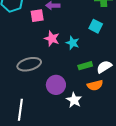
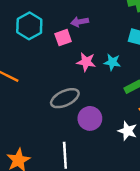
purple circle: (56, 85) -> (90, 118), moved

